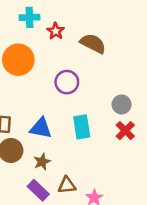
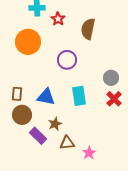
brown semicircle: (93, 44) -> (88, 29), turned -105
brown star: (42, 162) -> (55, 124), moved
purple rectangle: (38, 190) -> (38, 136), moved

